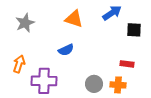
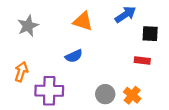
red rectangle: (127, 64) -> (142, 60), moved
orange cross: (118, 85) -> (132, 95), turned 35

